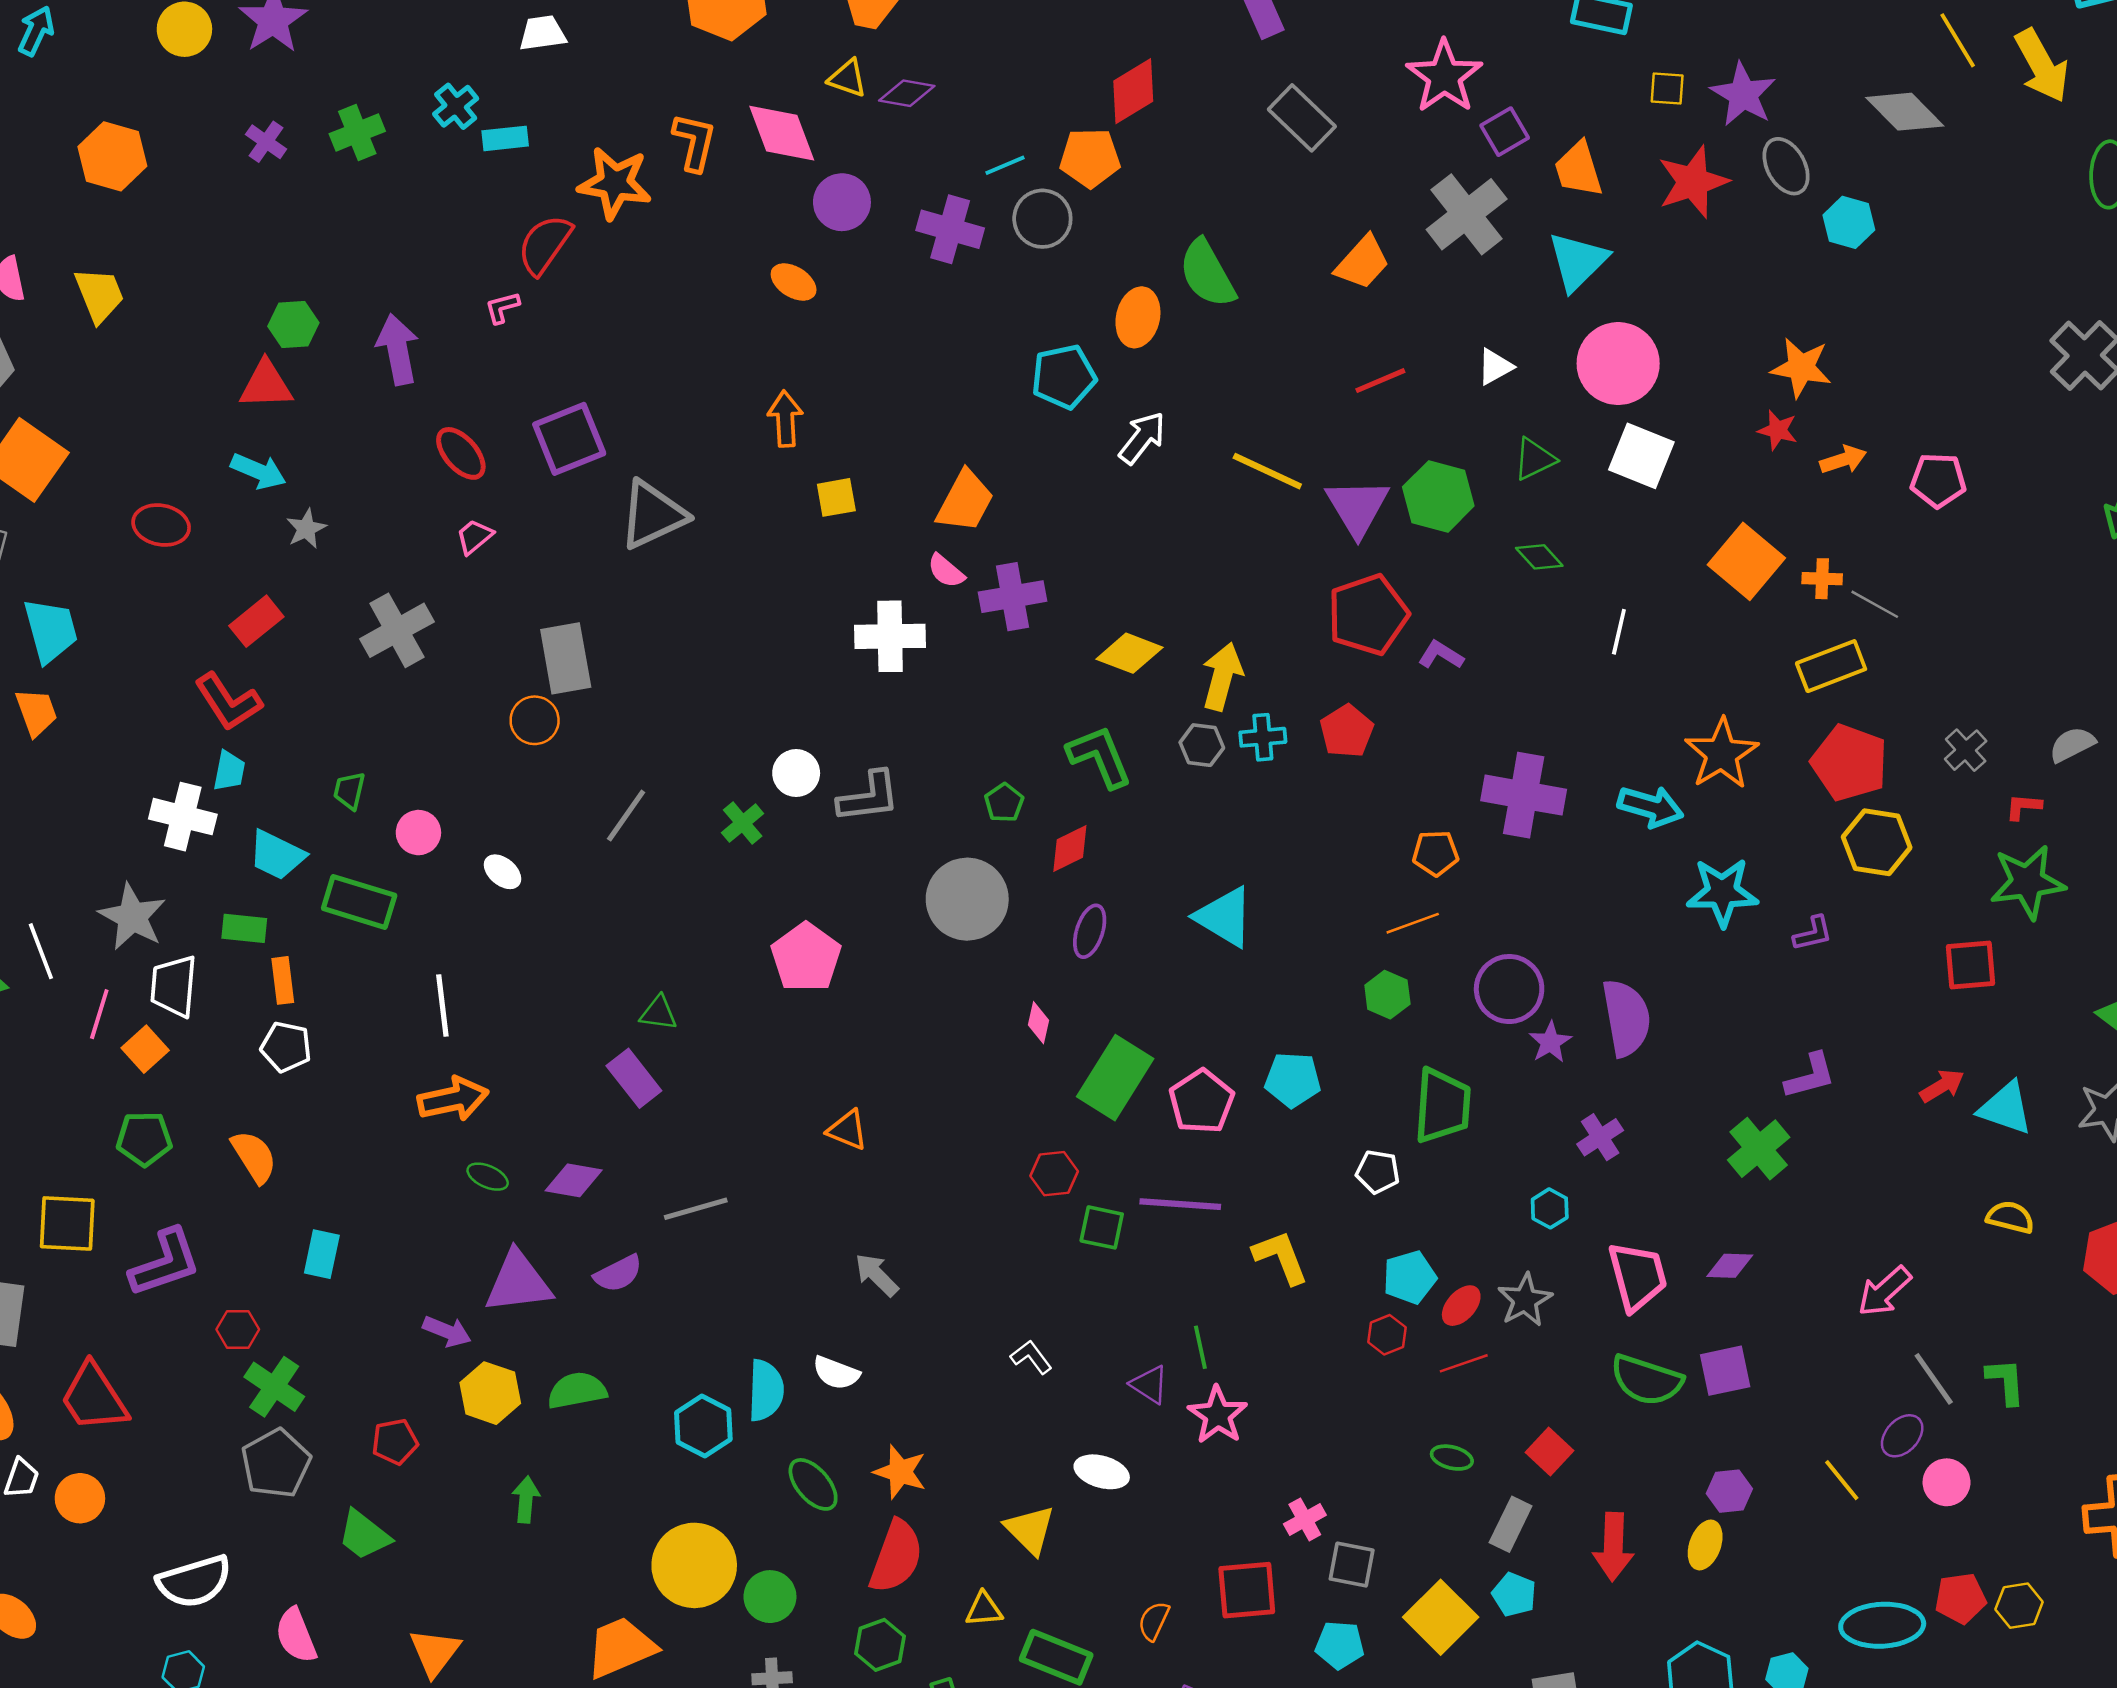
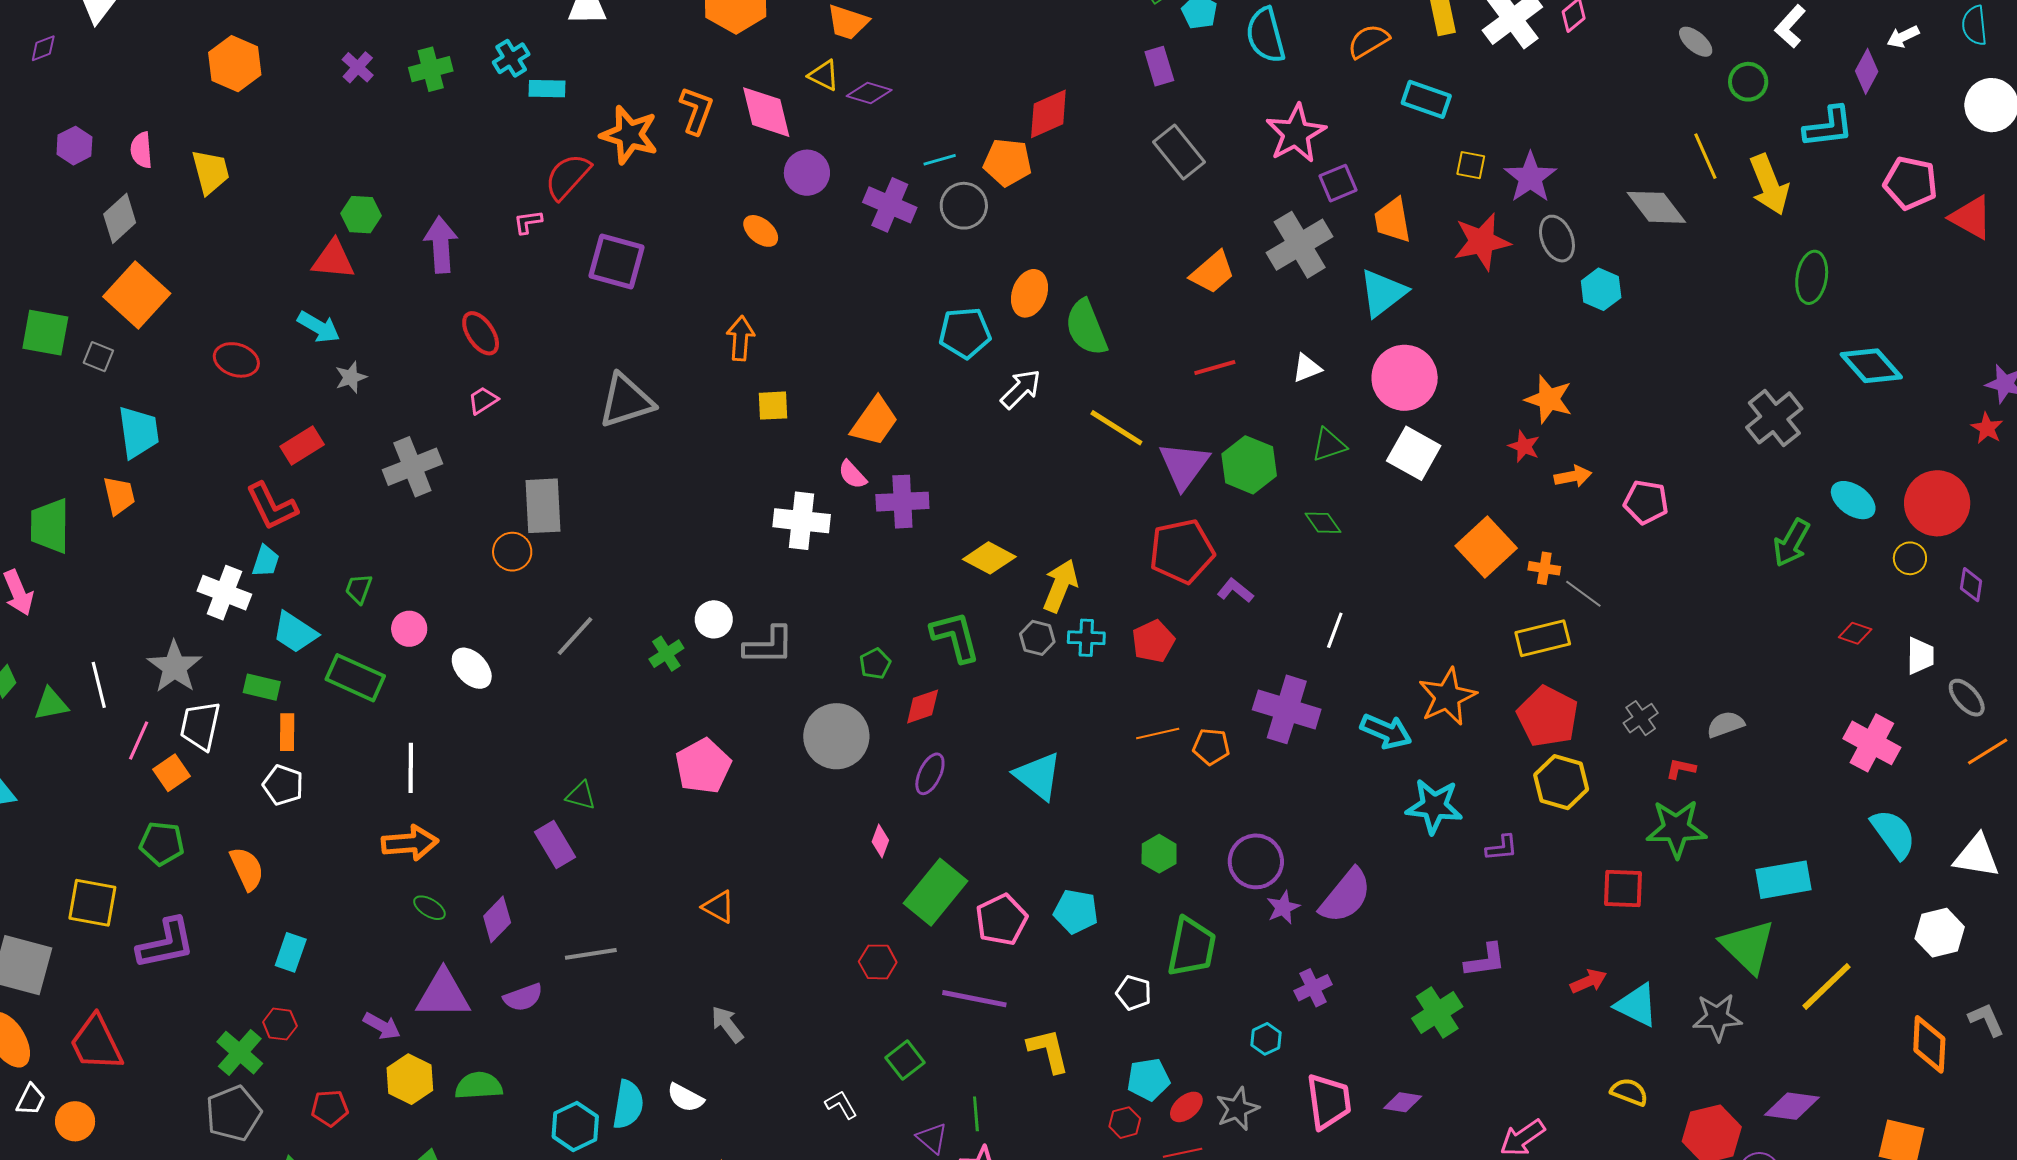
green semicircle: (1207, 274) -> (1086, 328), moved
purple square: (569, 439) -> (616, 261), moved, turned 30
white line: (1619, 632) -> (1335, 630), moved
white ellipse: (503, 872) -> (472, 668), size x1.4
orange line: (1413, 923) -> (1158, 734), moved
purple semicircle: (1626, 1018) -> (1346, 896), turned 42
purple diamond: (574, 1180) -> (497, 919), turned -63
green square: (1102, 1227) -> (905, 1060), moved, turned 33
red hexagon: (238, 1329) -> (280, 1024), moved

